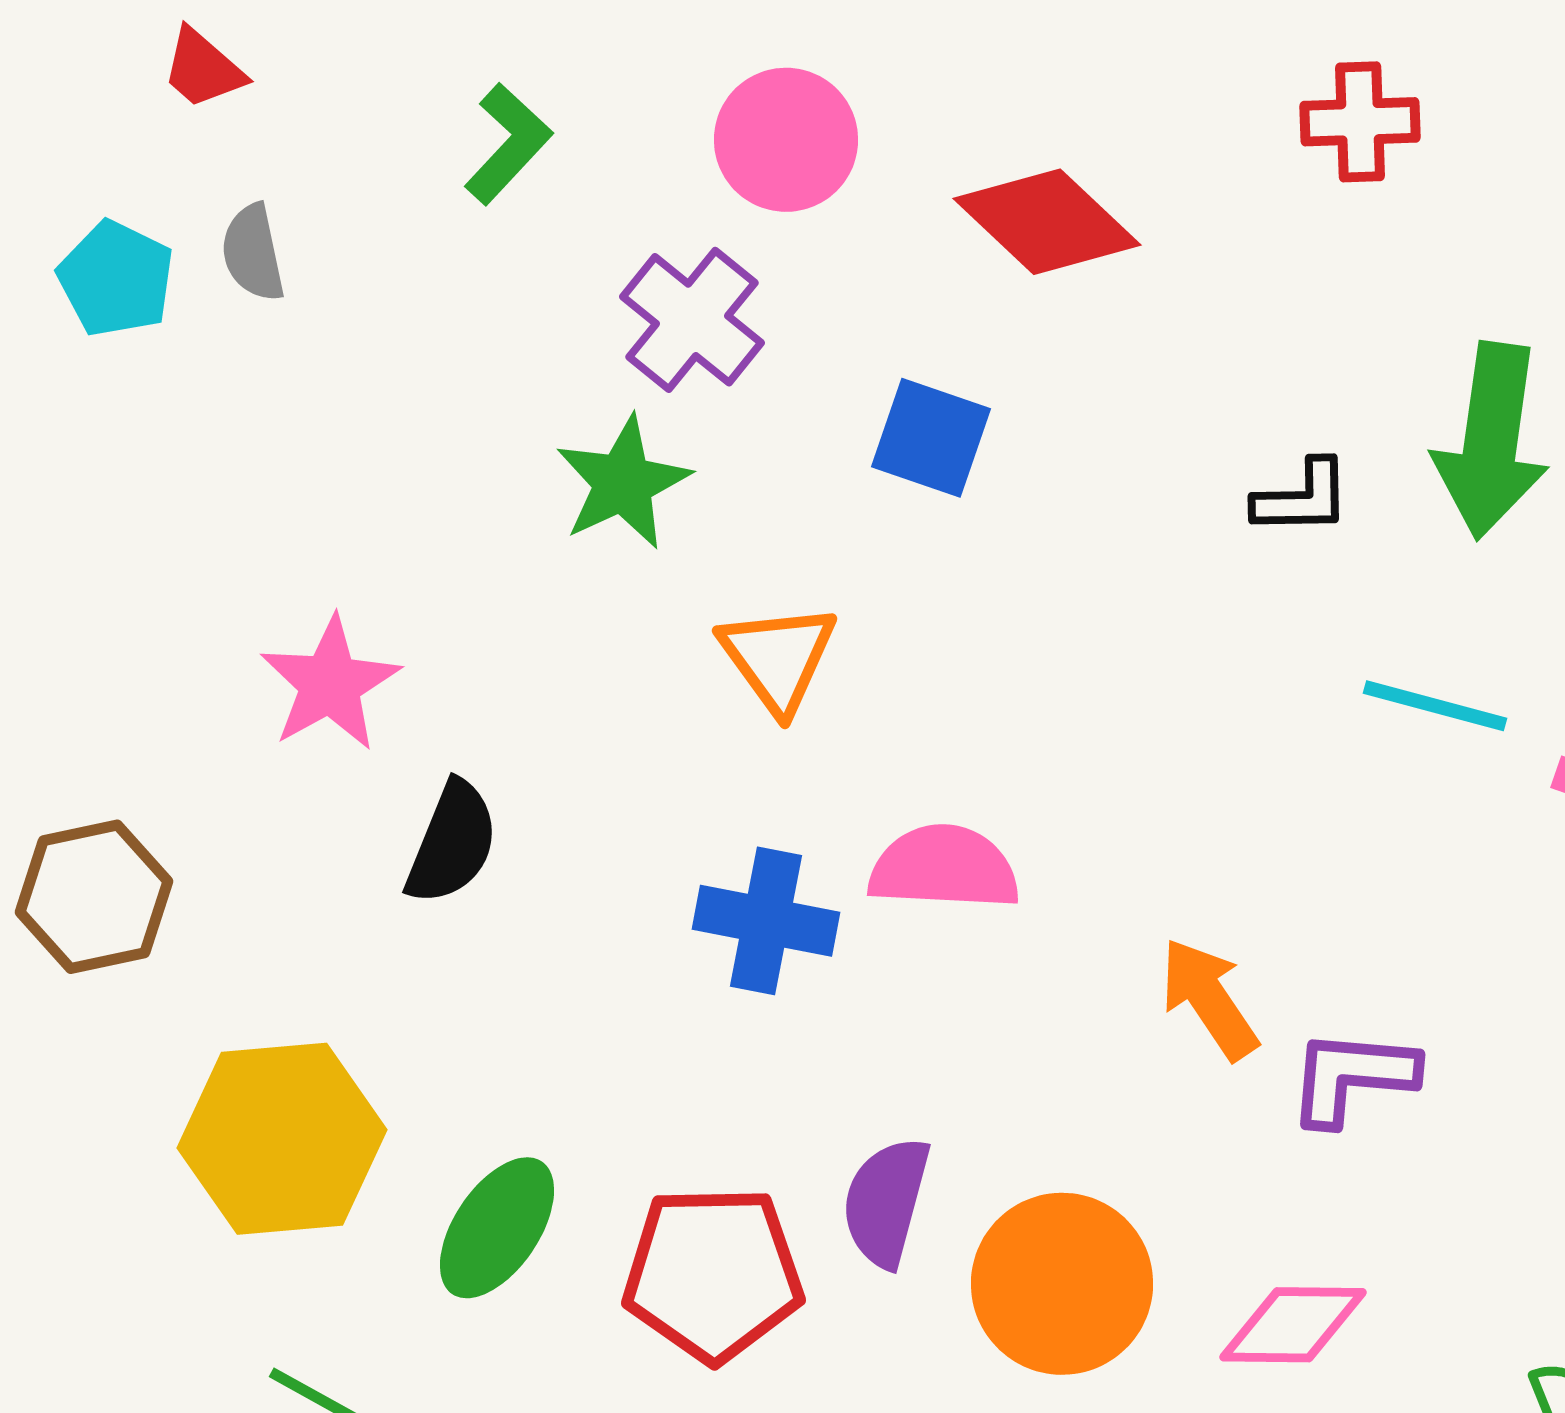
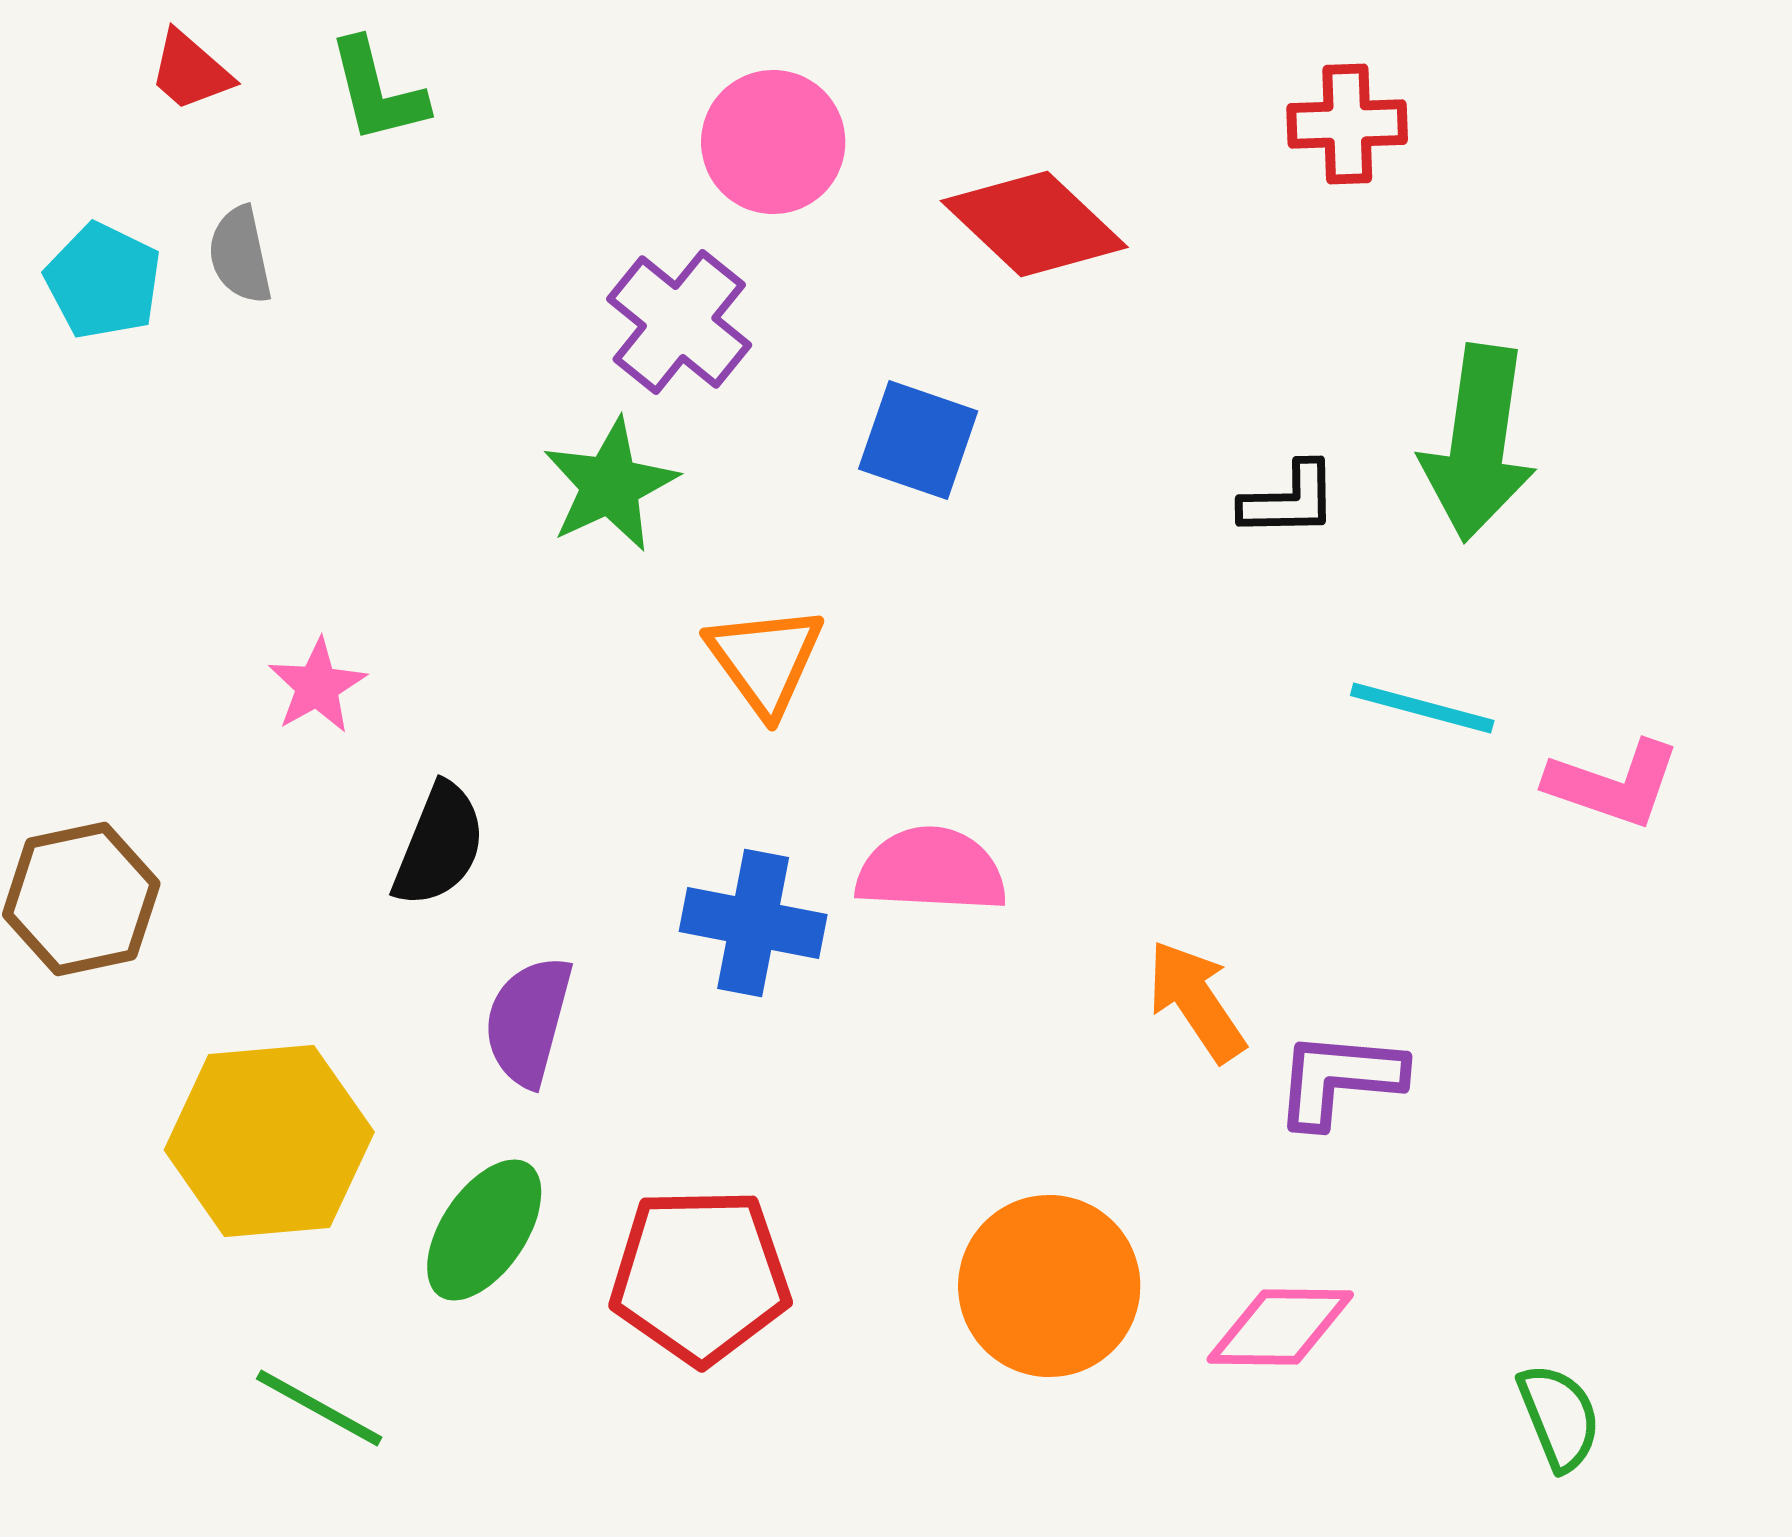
green L-shape: (508, 144) -> (377, 91), moved, turned 123
pink star: (330, 684) -> (317, 686), size x0.7
purple semicircle: (886, 1202) -> (528, 1021), moved

